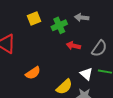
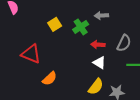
orange semicircle: (33, 73) -> (50, 79), moved
white triangle: (86, 74) -> (99, 63), moved

